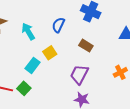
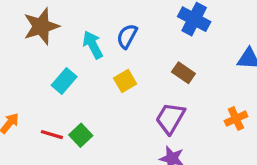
blue semicircle: (58, 25) -> (127, 36), moved
cyan rectangle: (32, 65) -> (64, 81), moved

